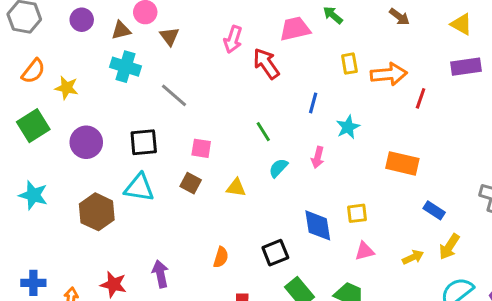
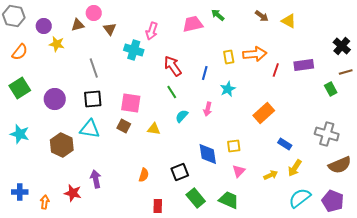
purple circle: (82, 20) -> (44, 26), moved
yellow triangle: (461, 24) -> (289, 21), moved
red arrow: (266, 64) -> (173, 66), moved
yellow rectangle: (349, 64) -> (229, 57), moved
cyan cross: (126, 67) -> (134, 50), moved
purple rectangle: (466, 67) -> (304, 65), moved
yellow star: (67, 88) -> (57, 44), moved
gray line: (174, 95) -> (94, 68), moved, turned 30
pink square: (201, 148) -> (131, 103), size x1.5
orange rectangle: (402, 163) -> (264, 113), turned -55
pink triangle: (365, 251) -> (239, 171), turned -32
purple arrow: (160, 274) -> (96, 179), moved

